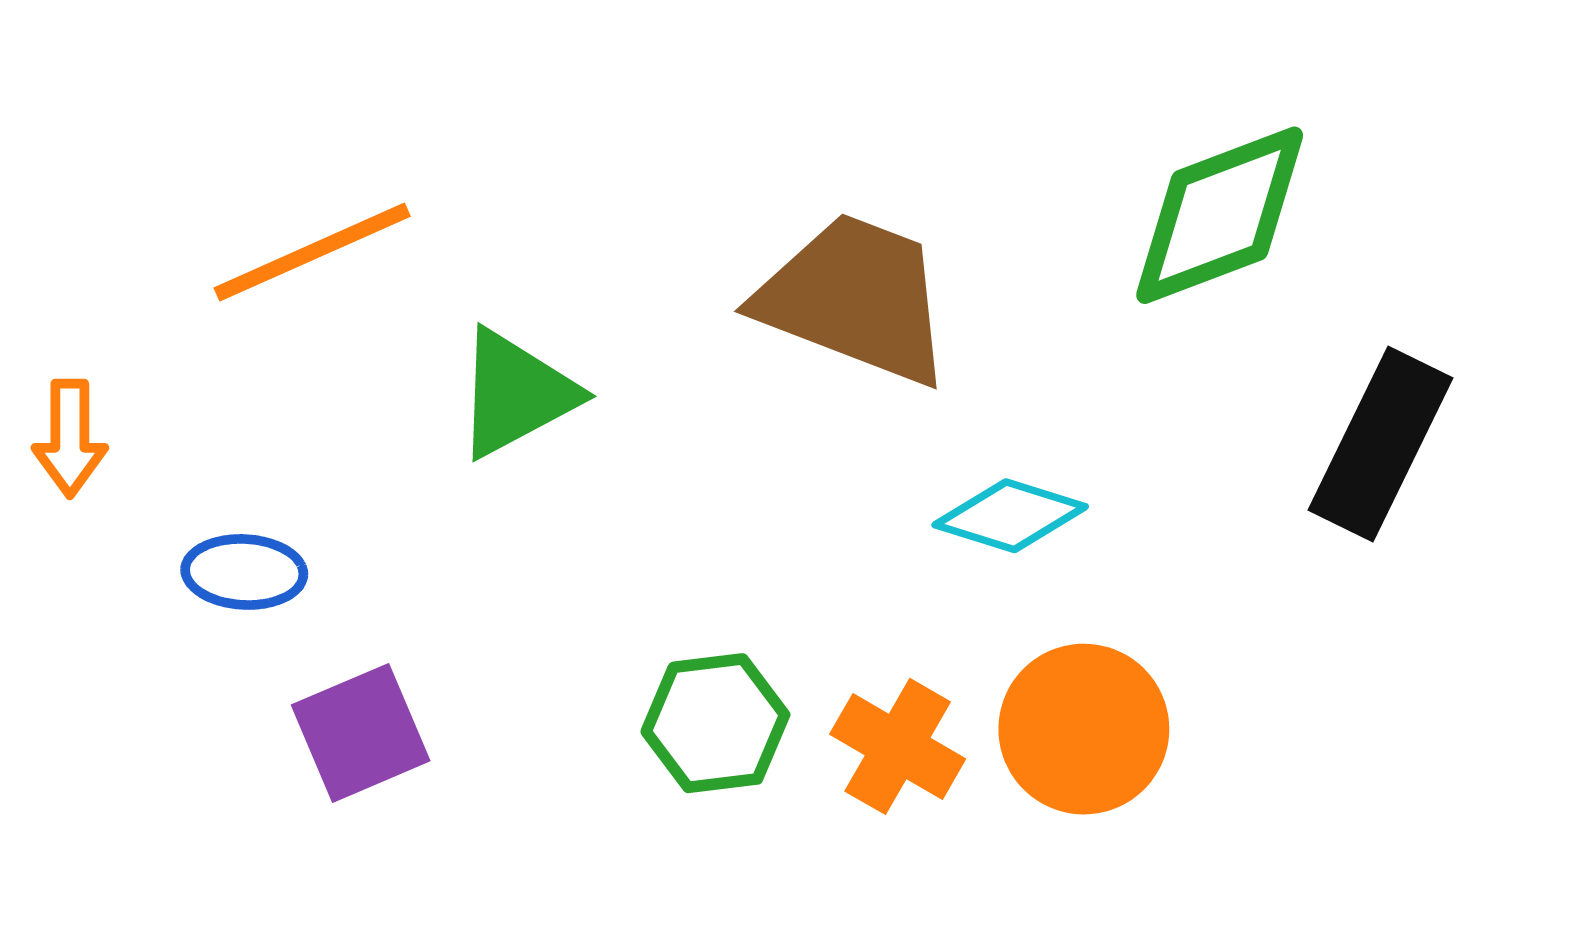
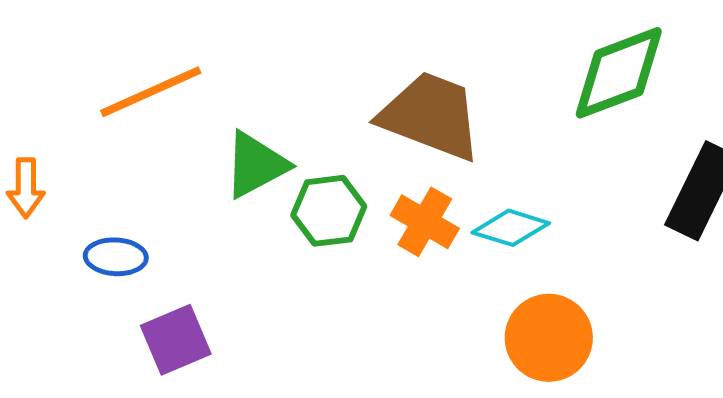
green hexagon: (715, 723) -> (329, 211), moved
orange cross: (898, 746) -> (425, 222), moved

